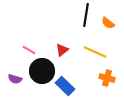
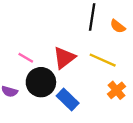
red triangle: (62, 50) -> (64, 58), size x1.5
orange cross: (107, 78) -> (117, 90), turned 35

